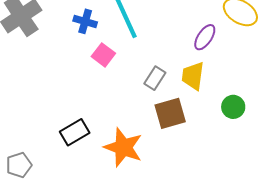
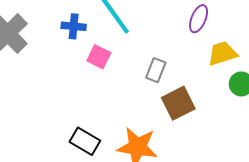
yellow trapezoid: (193, 76) -> (222, 54), moved, turned 76
black rectangle: (75, 132) -> (85, 141), turned 72

